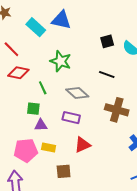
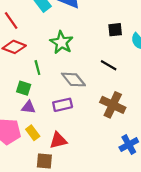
purple rectangle: (71, 118) -> (63, 105), turned -36
red triangle: (82, 145) -> (58, 140), moved
yellow rectangle: (49, 148) -> (33, 133), turned 32

